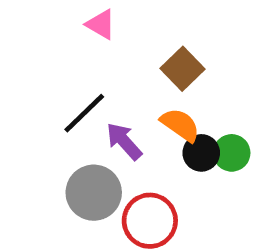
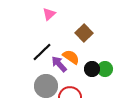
pink triangle: (101, 24) -> (49, 14), turned 48
orange semicircle: (180, 125) -> (71, 57), moved

